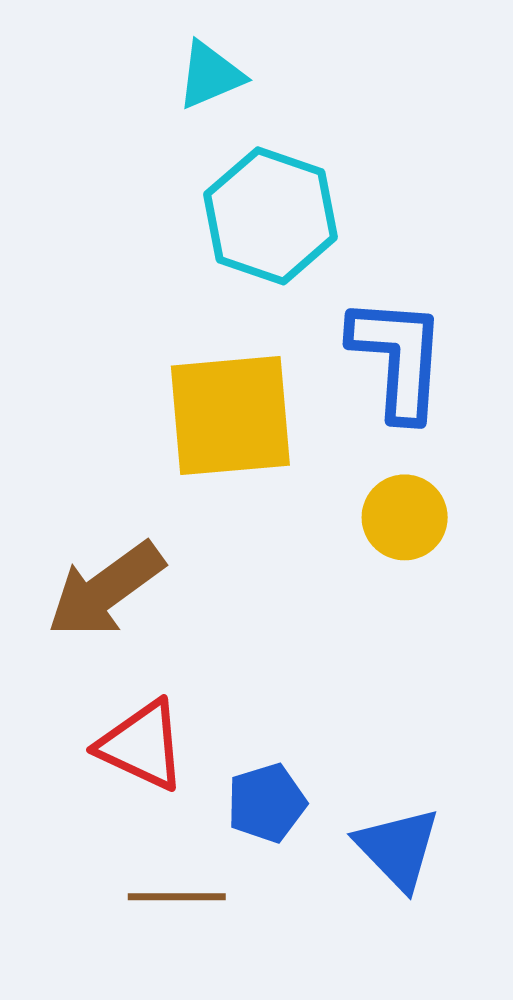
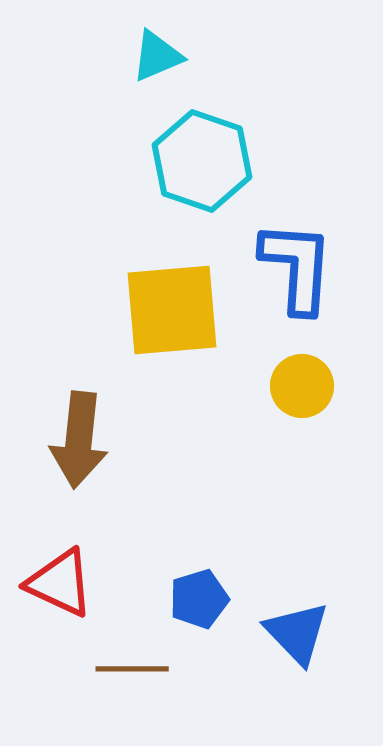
brown arrow: (106, 590) -> (79, 440), turned -48
red triangle: (142, 745) -> (60, 583), moved

